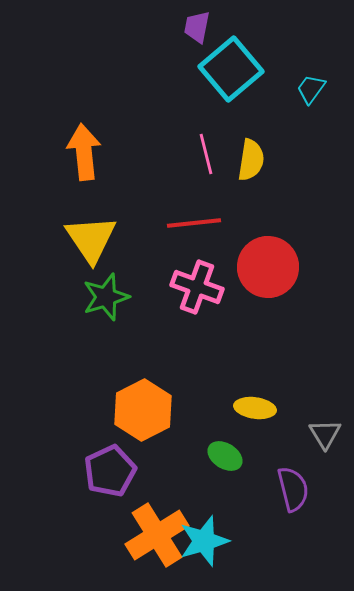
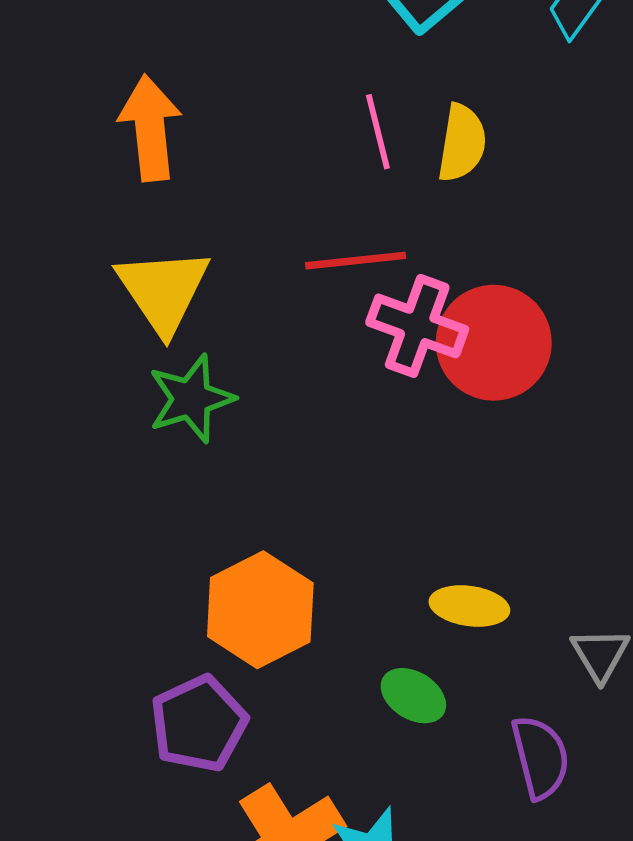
pink cross: (197, 287) -> (417, 326), moved

